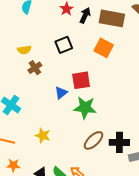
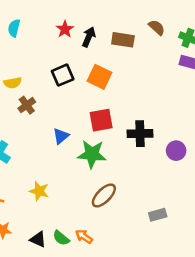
brown rectangle: (112, 18) -> (123, 40), size x0.7
orange square: (104, 48) -> (99, 77), moved
red square: (81, 80) -> (101, 120), moved
black cross: (119, 142) -> (140, 134), moved

